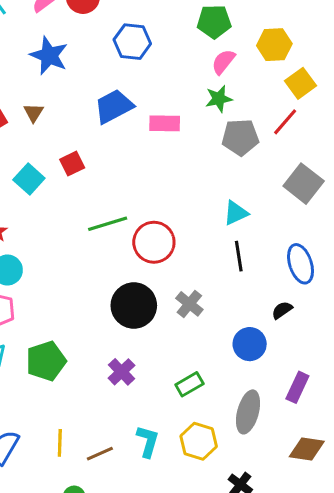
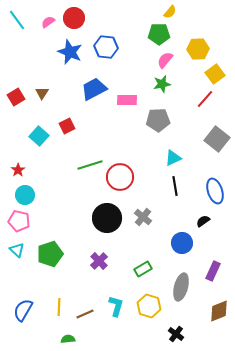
blue star: (49, 56) -> (70, 52), moved
gray pentagon: (240, 137) -> (158, 120), moved
brown diamond: (307, 449) -> (219, 311), turned -30

